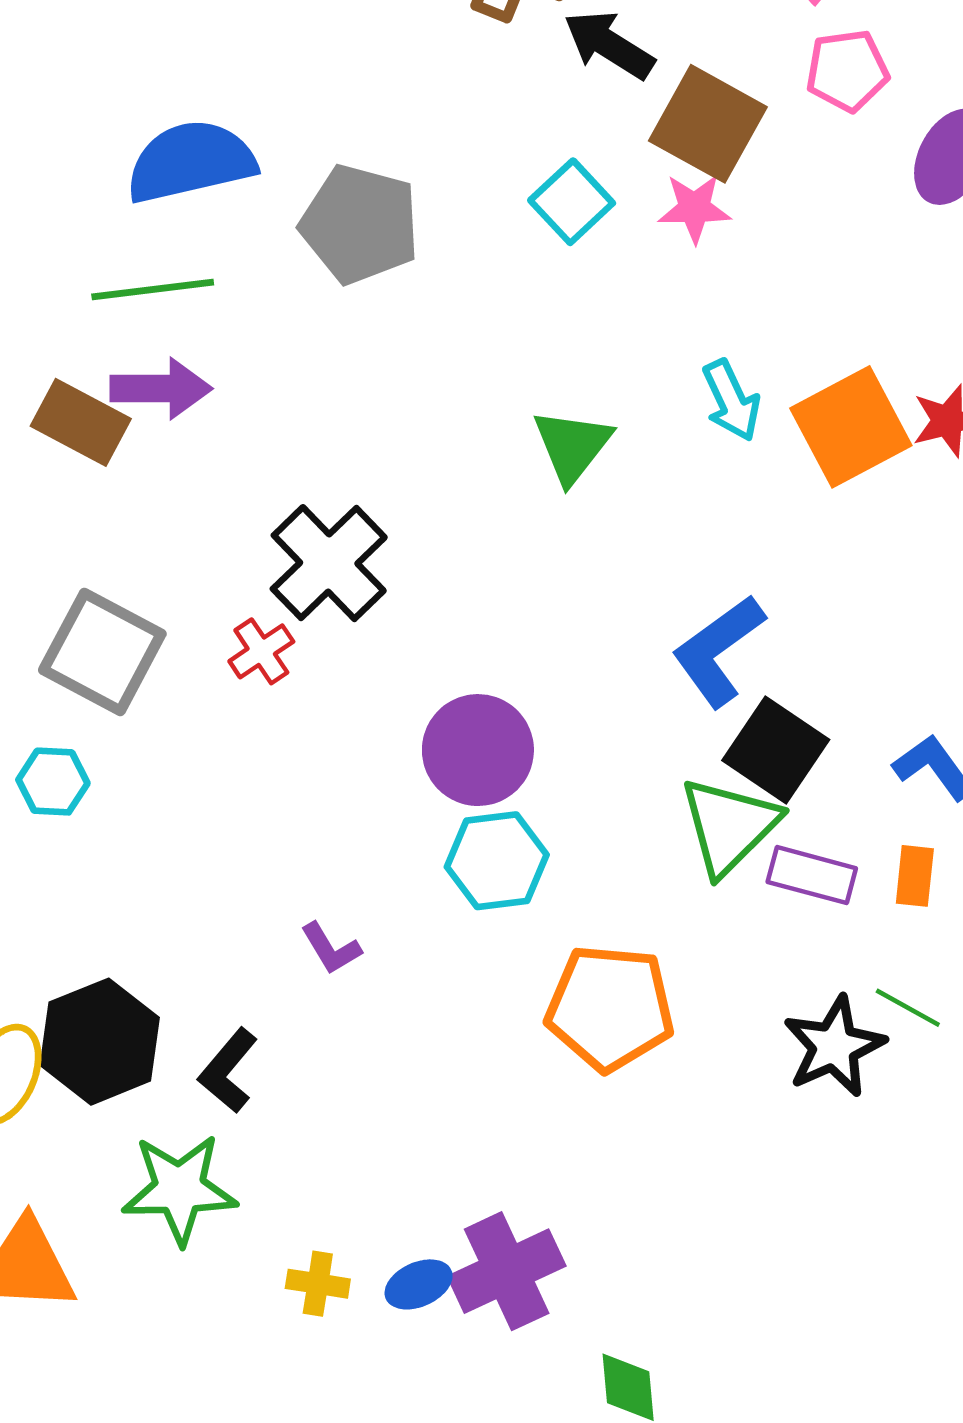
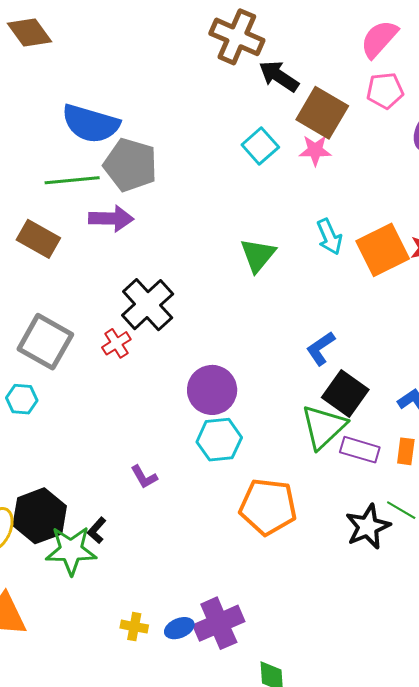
blue semicircle: (191, 162) -> (91, 124), turned -152
gray pentagon: (360, 224) -> (130, 165), moved
purple arrow: (161, 389) -> (111, 219), moved
blue L-shape: (718, 651) -> (321, 348), size x0.7
black L-shape: (228, 1071) -> (97, 530), size x0.7
green star: (179, 1189) -> (71, 550), moved

